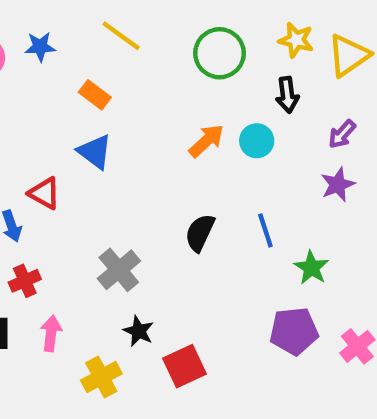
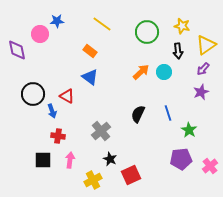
blue star: (40, 47) -> (57, 21), moved
yellow triangle: (349, 55) -> (206, 45), moved
red cross: (25, 281) -> (58, 136), turned 32

